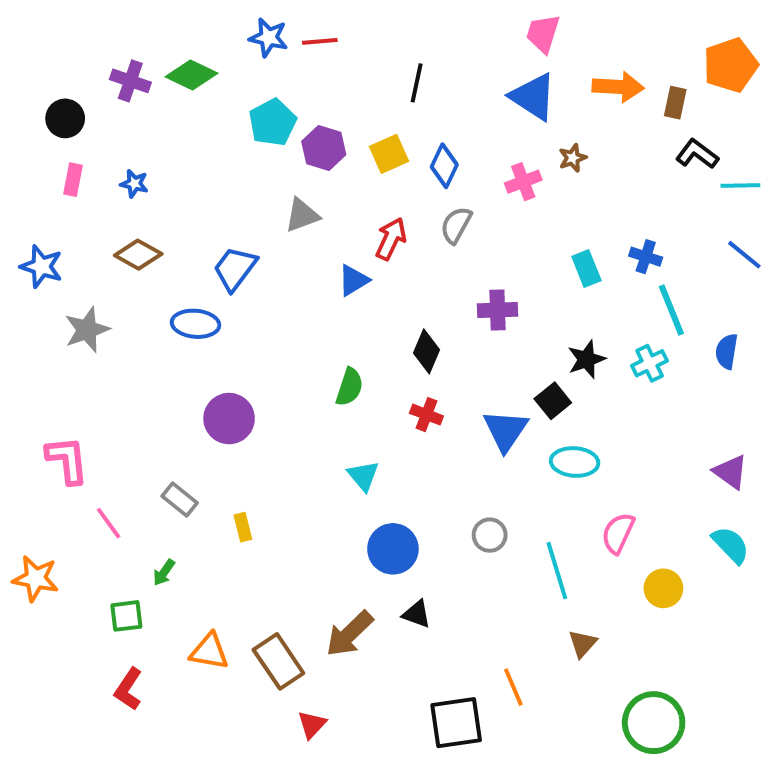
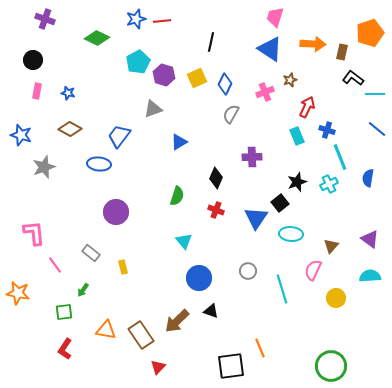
blue star: (269, 37) -> (136, 19), turned -30
purple cross: (130, 81) -> (45, 19), moved
red arrow: (391, 239) -> (307, 107), moved
cyan semicircle: (731, 545) -> (370, 276), turned -50
brown triangle: (582, 644) -> (331, 246), moved

